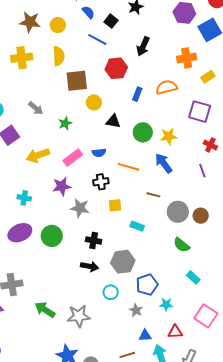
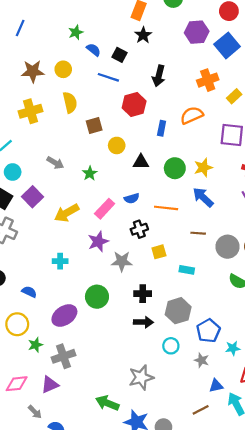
brown square: (77, 81) -> (94, 126), size x0.7
purple ellipse: (20, 233) -> (64, 315), moved
green arrow: (45, 310) -> (107, 403), moved

